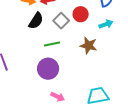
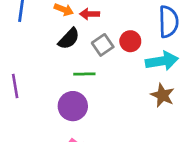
cyan arrow: (106, 24) -> (162, 61), size x1.6
brown star: (88, 45) -> (163, 95), moved

